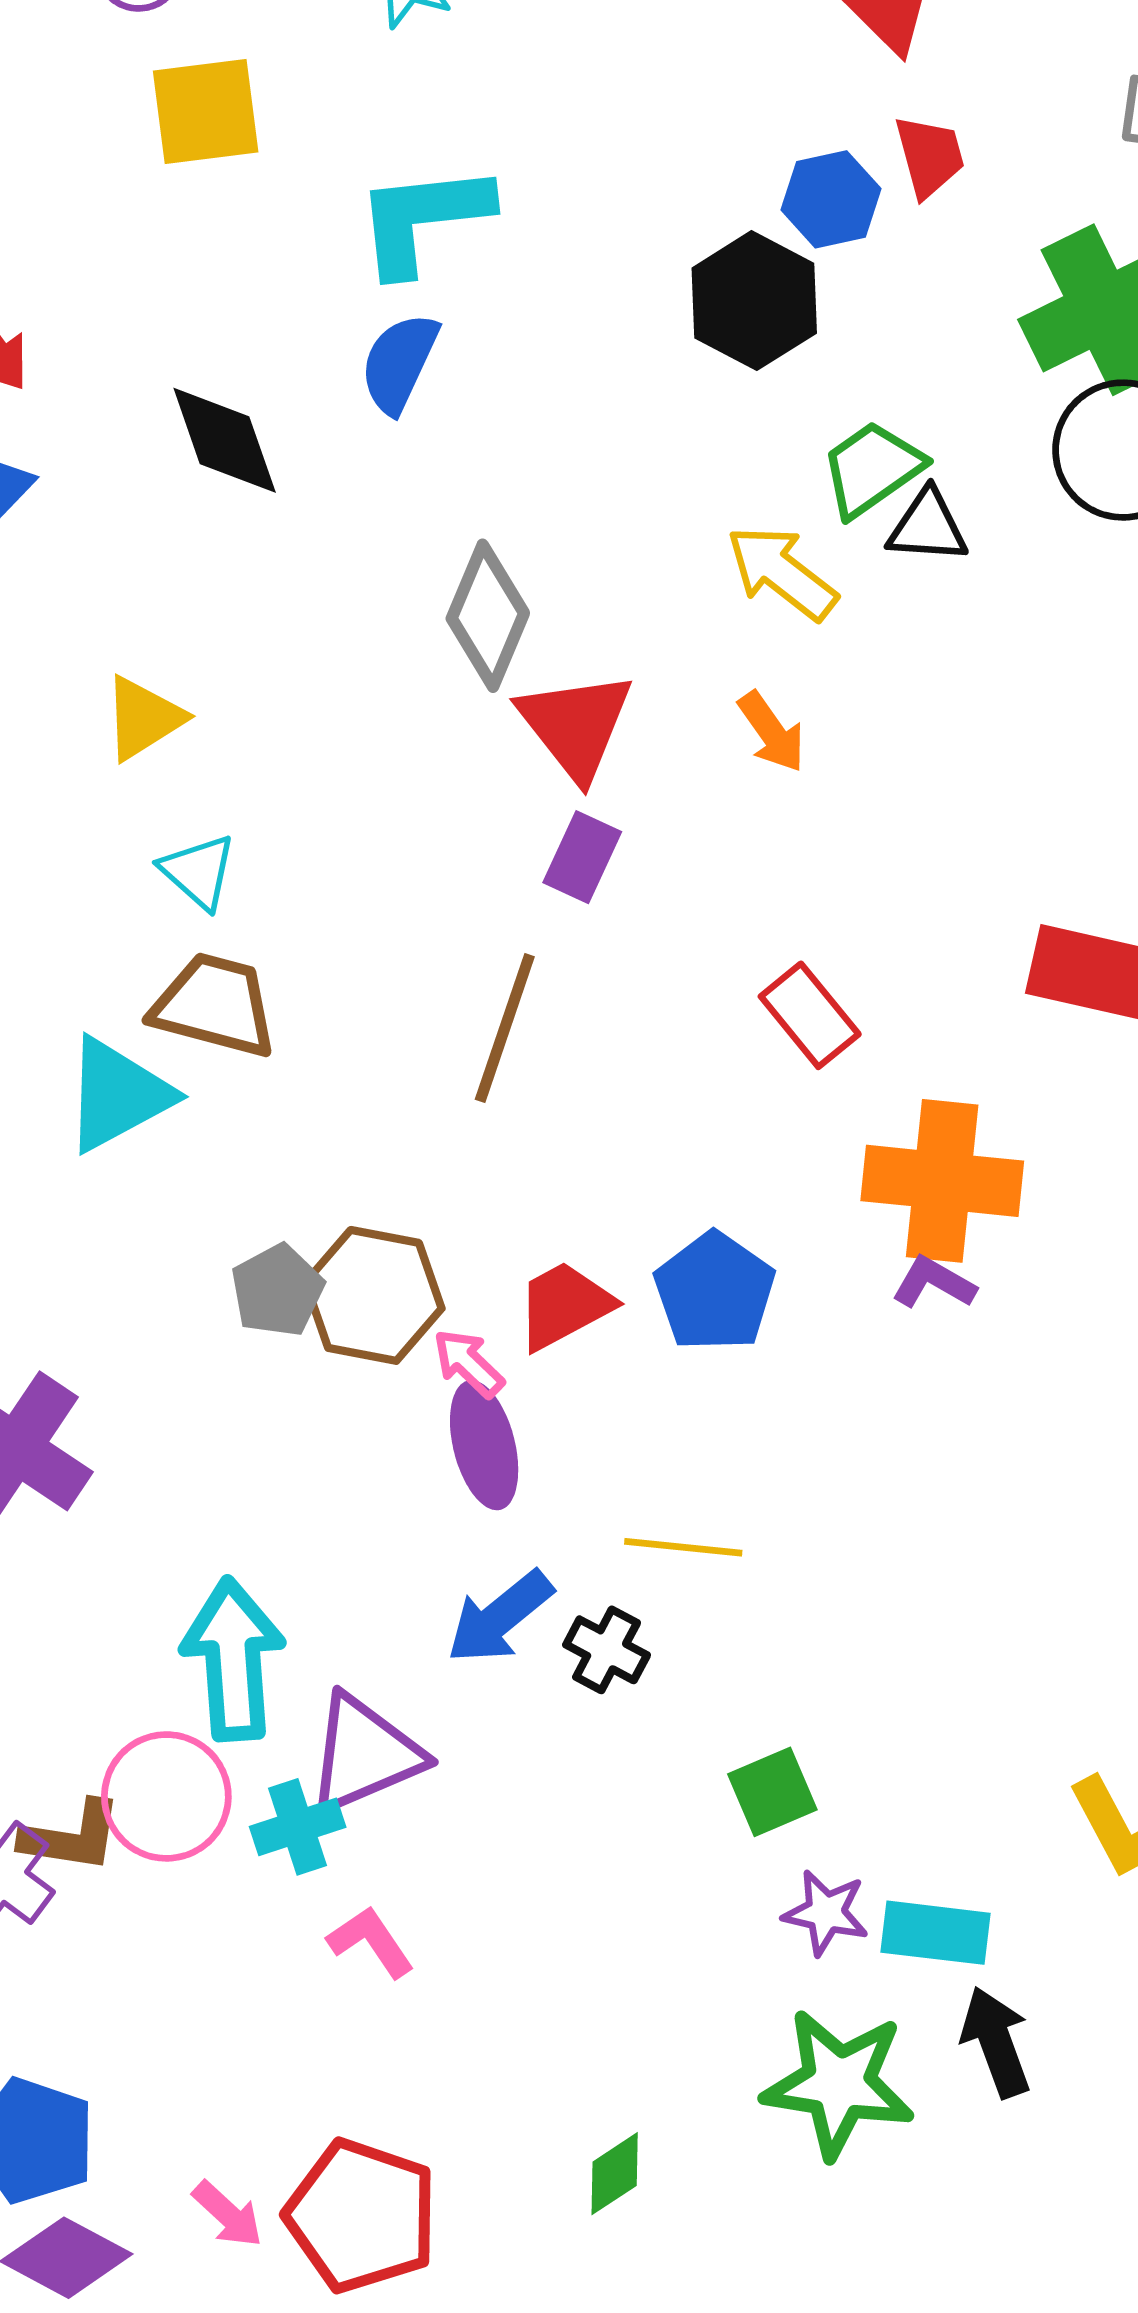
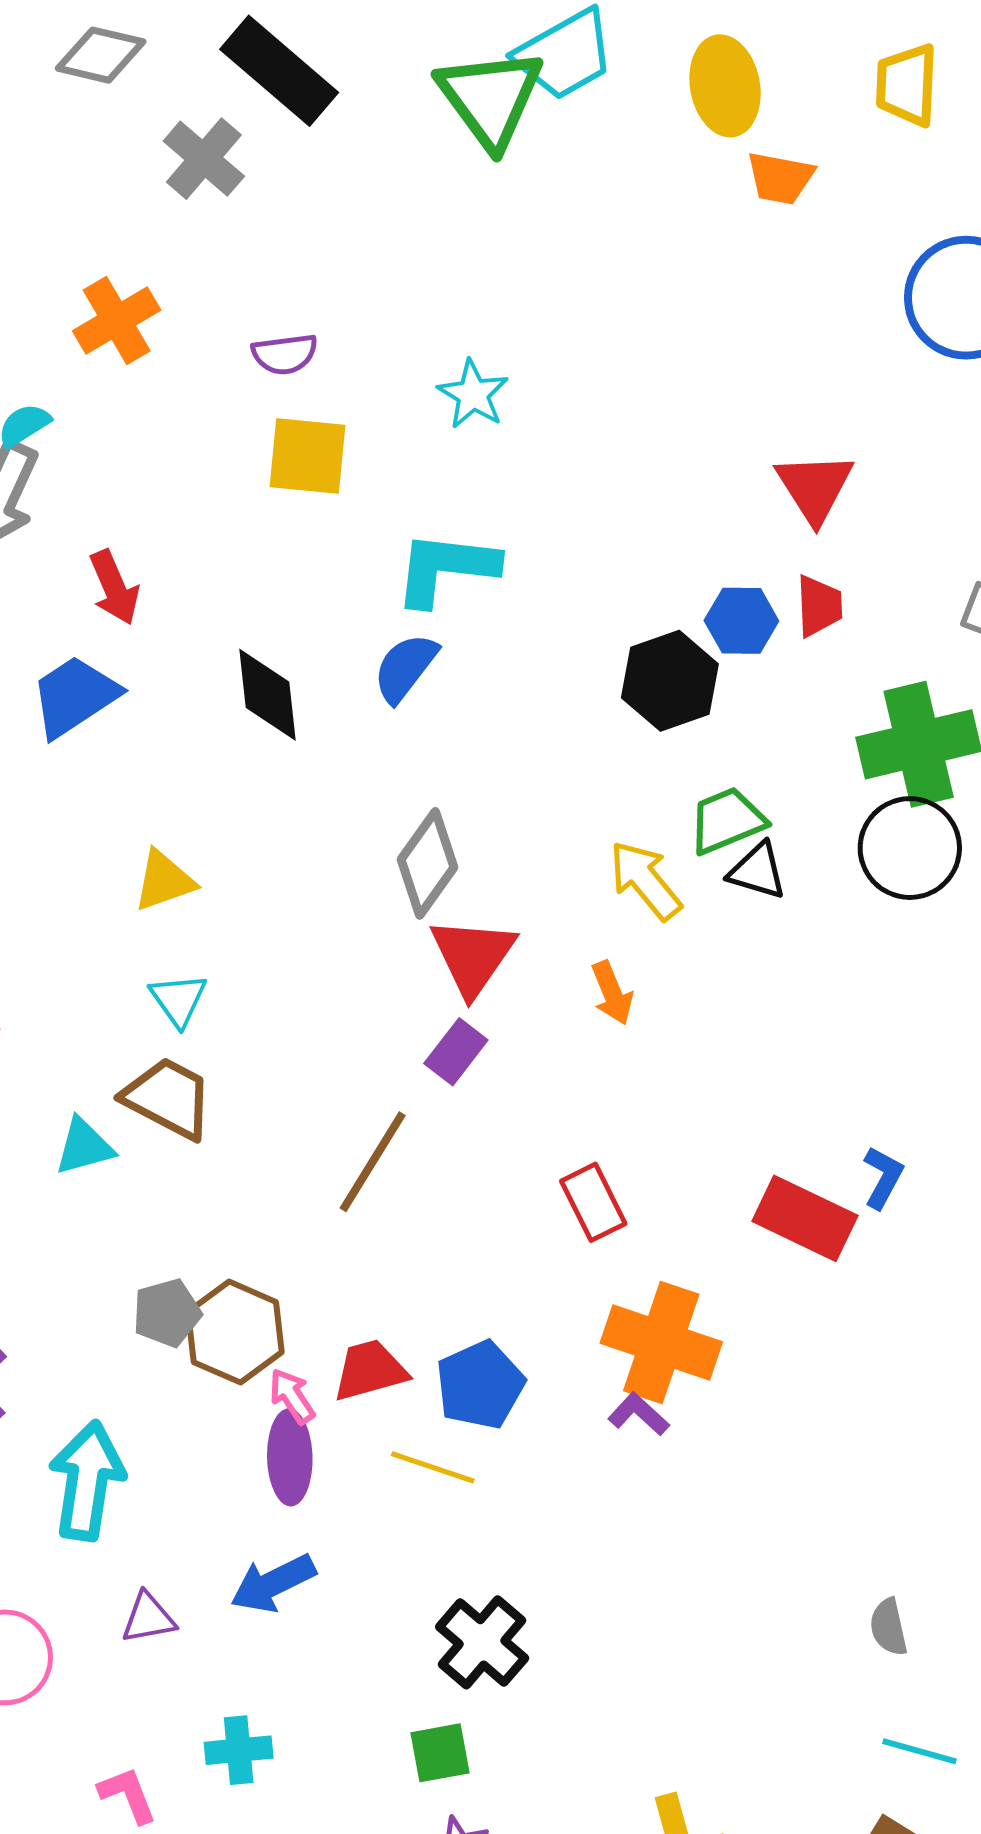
cyan triangle: (118, 1095) -> (84, 1146), size x0.7
yellow line: (683, 1547) -> (433, 1467), moved
black cross: (607, 1650) -> (482, 1642), moved, size x1.5
cyan arrow: (233, 1659) -> (87, 1481), moved
purple triangle: (365, 1754) -> (148, 1618), moved, size x0.6
cyan cross: (298, 1827) -> (239, 1750), moved

